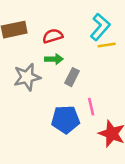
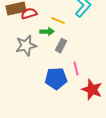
red semicircle: (53, 36) -> (29, 14), moved
yellow line: (107, 45) -> (58, 21), moved, turned 32

